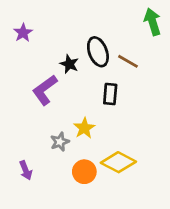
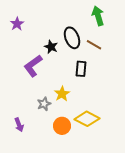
green arrow: (152, 22) -> (98, 16), moved

